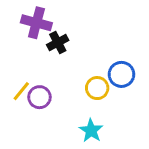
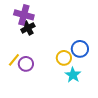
black cross: (58, 43) -> (28, 28), moved
cyan star: (91, 131) -> (73, 75), moved

